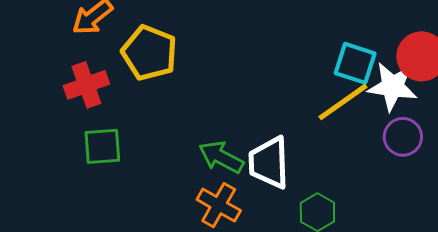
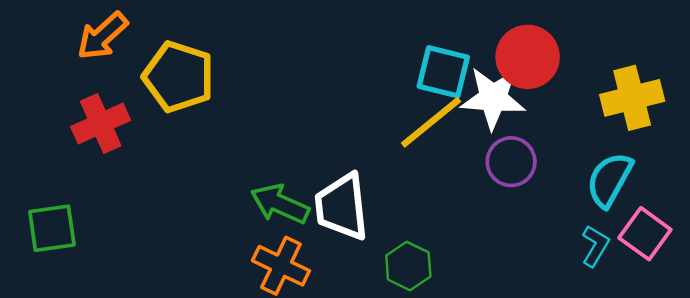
green square: (102, 146) -> (52, 228), moved

